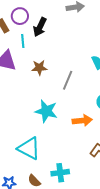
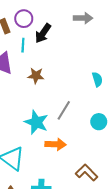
gray line: (68, 80) -> (64, 110), moved
orange arrow: (82, 121) -> (56, 144), moved

